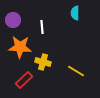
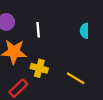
cyan semicircle: (75, 13) -> (84, 31), moved

